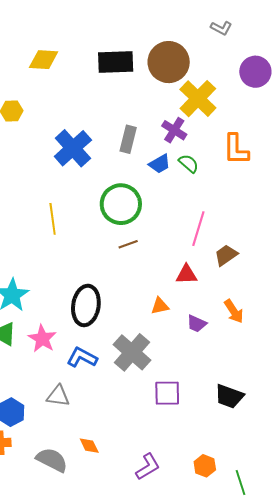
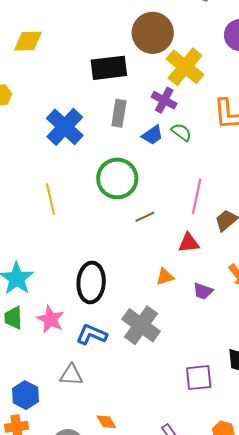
black rectangle: (116, 62) -> (109, 68), moved
brown line: (128, 244) -> (145, 217), moved
purple square: (167, 393) -> (199, 378), moved

